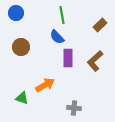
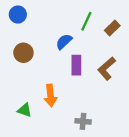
green line: (62, 15) -> (86, 21), moved, turned 36
blue semicircle: (57, 37) -> (64, 42), turned 91
orange arrow: (45, 85) -> (50, 95), turned 114

